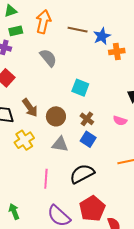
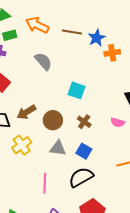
orange arrow: (43, 22) -> (37, 25), turned -75
brown arrow: (30, 108) -> (26, 112), turned 96
blue square: (88, 139) -> (84, 151), moved

